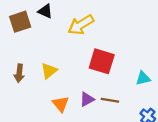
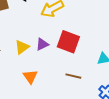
purple triangle: (87, 99) -> (42, 44), moved

